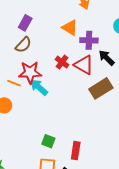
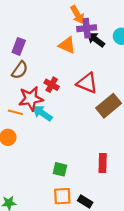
purple cross: (89, 40) -> (87, 28), moved
black arrow: (107, 58) -> (96, 40), moved
red cross: (62, 62) -> (52, 85), moved
red rectangle: (76, 151) -> (103, 163), moved

